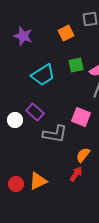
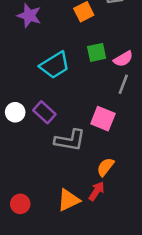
white circle: (15, 120) -> (15, 112), moved
orange triangle: (38, 181) -> (69, 200), moved

